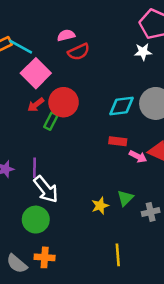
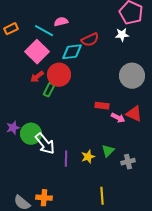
cyan line: (21, 47) -> (44, 31), moved
red semicircle: (79, 52) -> (90, 40), moved
cyan diamond: (122, 106) -> (72, 52), moved
purple line: (34, 168) -> (66, 159), moved
green circle: (36, 220) -> (31, 134), moved

